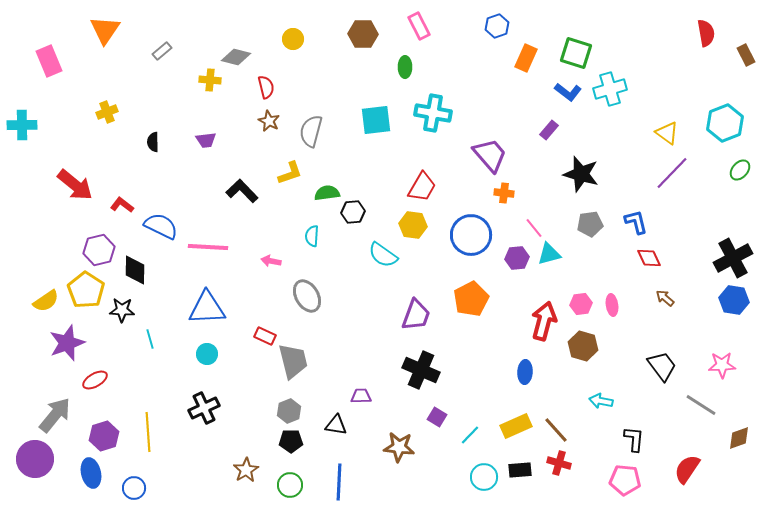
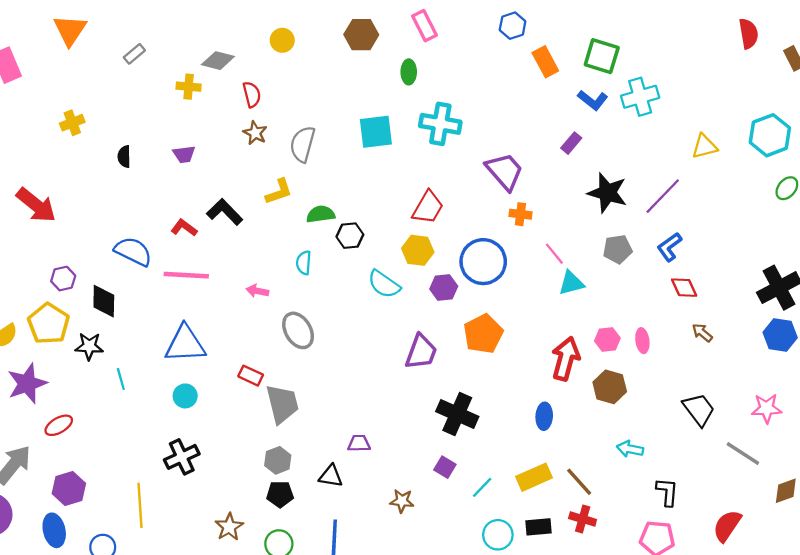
orange rectangle: (526, 58) -> (545, 62), turned -52
yellow triangle: (667, 133) -> (704, 146), turned -50
purple line: (672, 173) -> (663, 196), moved
red L-shape: (122, 205) -> (184, 228), moved
blue L-shape: (636, 222) -> (669, 247), turned -112
purple hexagon: (99, 250) -> (63, 279), size x0.7
purple hexagon: (517, 258) -> (444, 288), moved
black cross: (421, 370) -> (457, 414), moved
yellow line: (148, 432) -> (140, 505), moved
brown star: (399, 447) -> (402, 501), size x0.7

